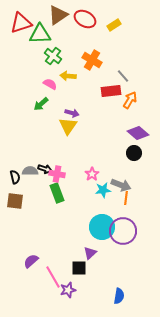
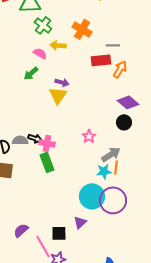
gray line: (123, 76) -> (113, 45), turned -48
pink star: (92, 174) -> (89, 136), moved
gray arrow: (121, 185) -> (111, 154), turned -54
cyan star: (103, 190) -> (104, 171), moved
black square: (79, 268) -> (59, 233), moved

